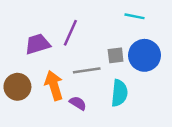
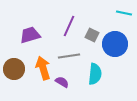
cyan line: (134, 16) -> (124, 13), moved
purple line: (70, 33) -> (69, 26), moved
gray square: (116, 55) -> (92, 35), moved, turned 32

